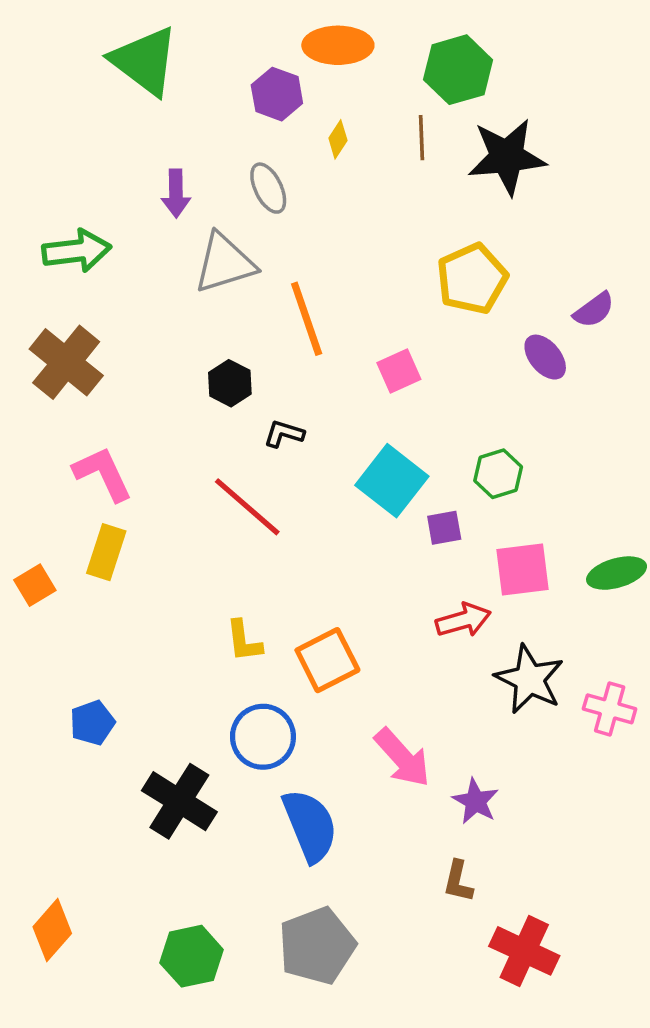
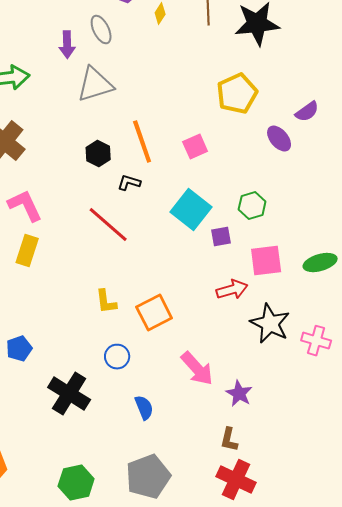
gray ellipse: (268, 188) -> (101, 30), moved
orange line: (307, 319) -> (142, 142), moved
blue circle: (263, 737) -> (117, 357), size x0.7
blue semicircle: (310, 826) -> (144, 408), size x0.6
red cross: (524, 951) -> (236, 480), moved

